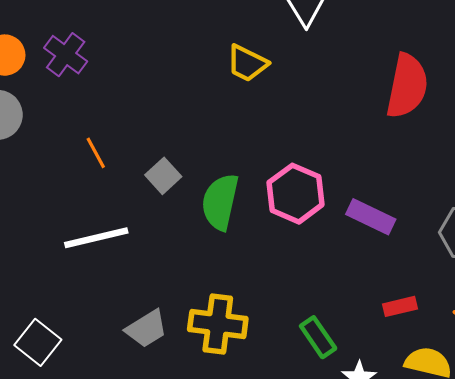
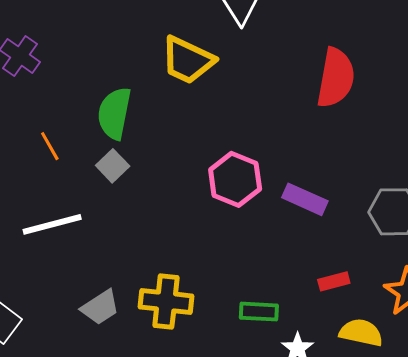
yellow trapezoid: (247, 63) -> (188, 60), size x1.4
green semicircle: (220, 202) -> (114, 113), moved
green rectangle: (318, 337) -> (259, 312), turned -51

